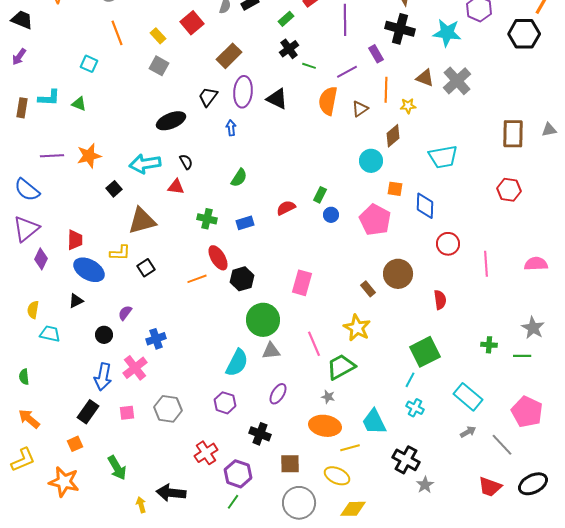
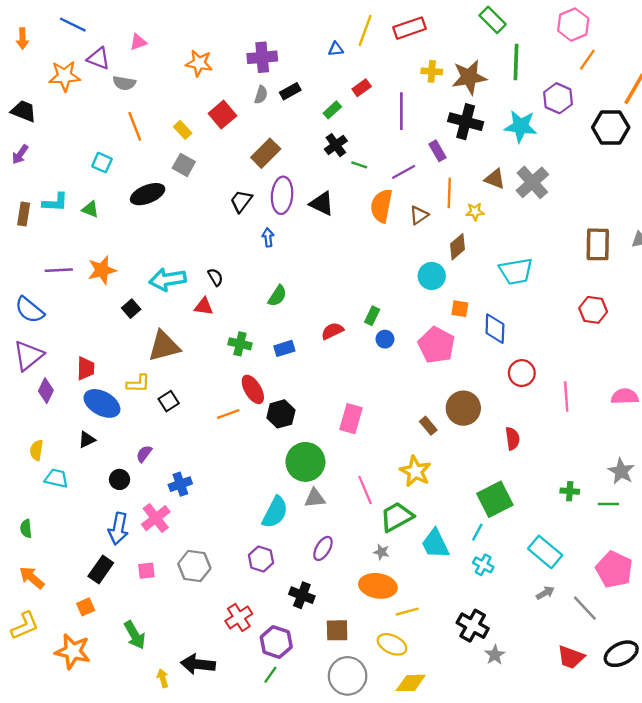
black ellipse: (171, 121) -> (148, 194), moved
cyan trapezoid: (374, 422) -> (435, 544), moved

